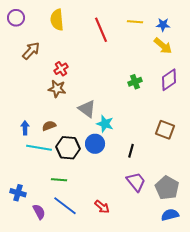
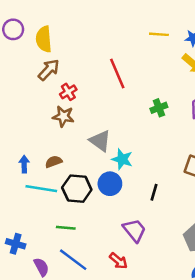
yellow semicircle: (57, 20) -> (44, 39), moved
red line: (101, 30) -> (117, 73), moved
brown arrow: (31, 51) -> (49, 70), moved
purple trapezoid: (136, 182) -> (134, 230), moved

